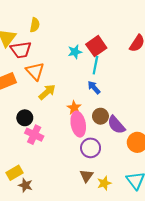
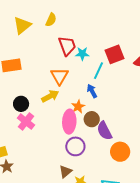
red square: (96, 46) -> (114, 54), moved
red trapezoid: (21, 50) -> (67, 46), moved, turned -115
orange triangle: (35, 71) -> (60, 76), moved
yellow arrow: (47, 92) -> (50, 96), moved
orange star: (74, 108) -> (78, 107), moved

